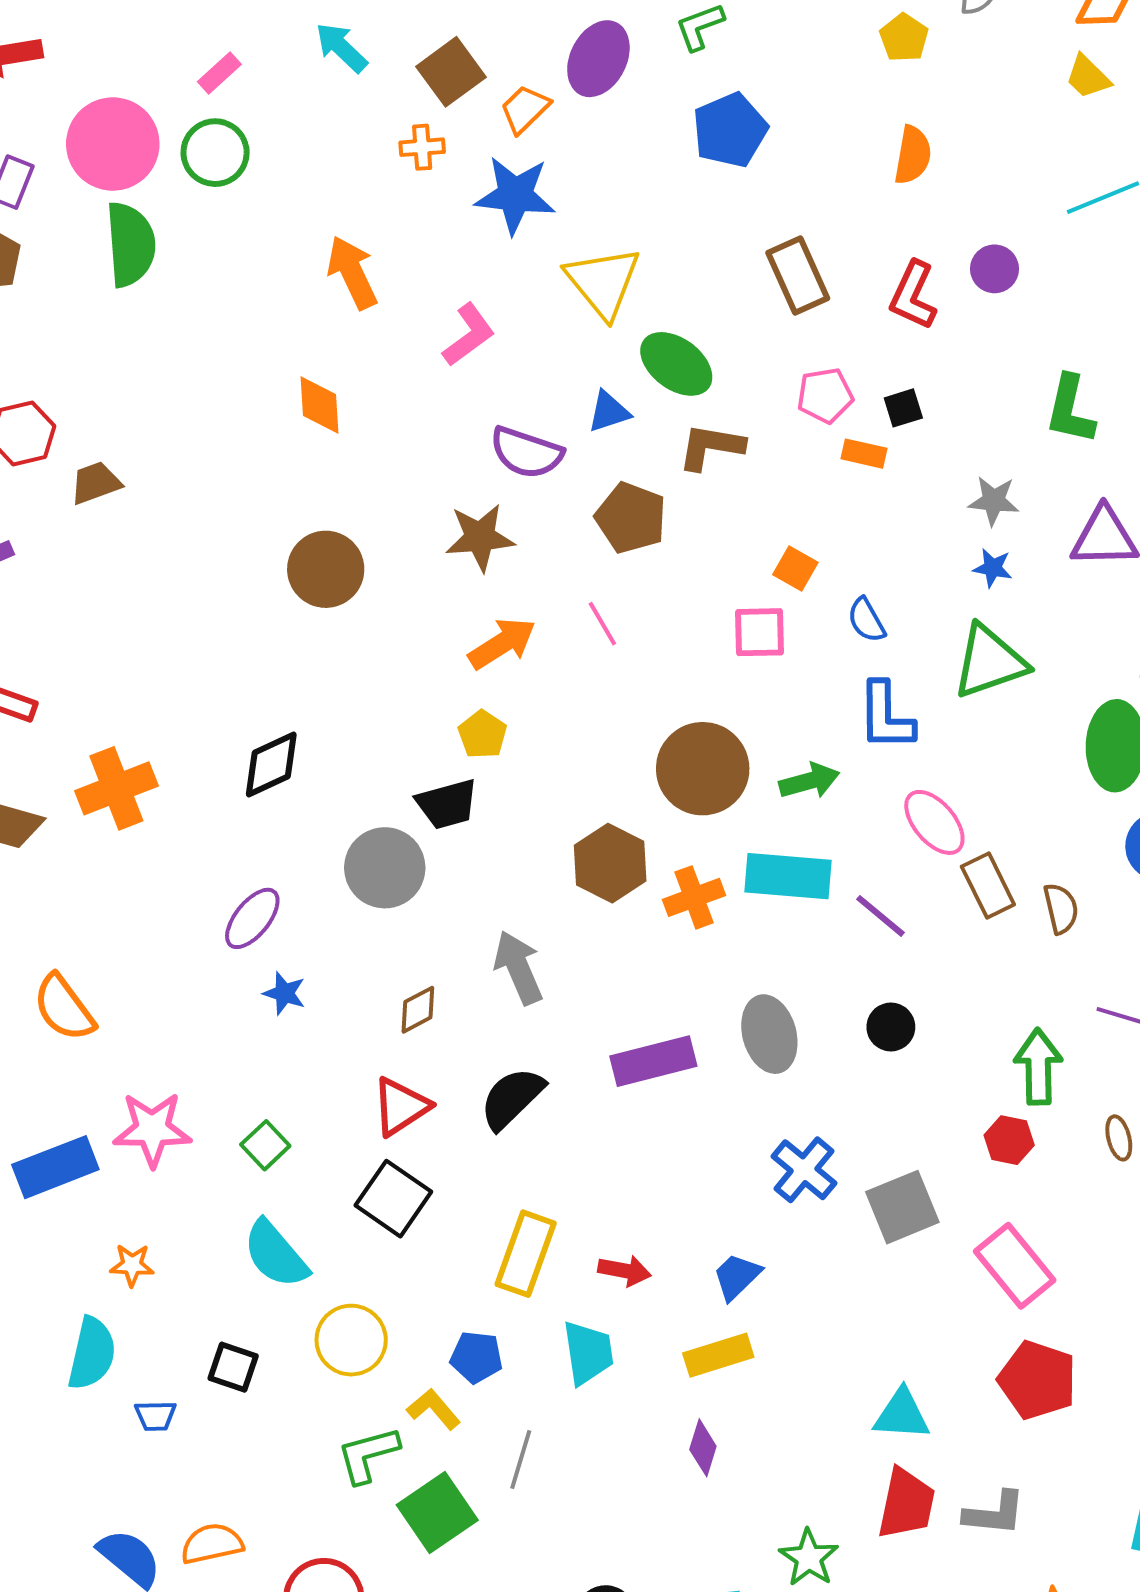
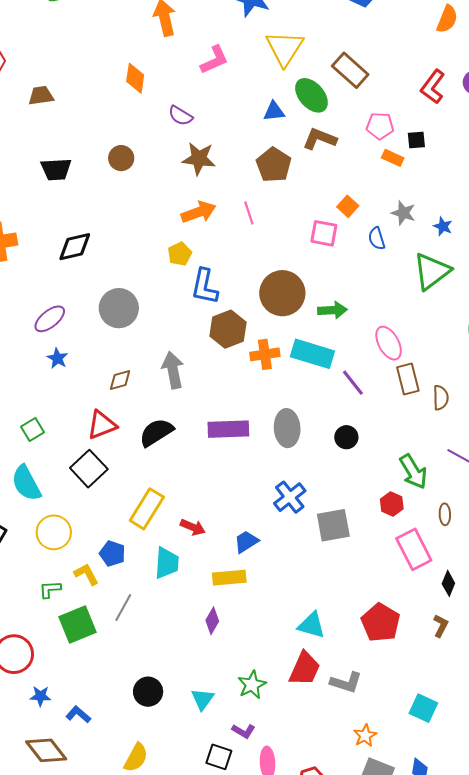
brown rectangle: (798, 276) -> (350, 70), moved, turned -36
purple semicircle: (526, 452) -> (180, 116), moved, size x0.7
brown trapezoid: (96, 483) -> (41, 96), moved
gray star: (994, 501) -> (403, 213), moved
brown circle: (326, 569) -> (121, 158), size x0.7
green triangle: (989, 662) -> (432, 271), turned -30
blue L-shape: (886, 716) -> (205, 287), moved
black trapezoid: (447, 804) -> (56, 169), moved
green arrow: (1038, 1067) -> (413, 472), turned 138
pink rectangle: (1015, 1266) -> (414, 549), moved
green L-shape: (368, 1455) -> (50, 589), size x0.7

